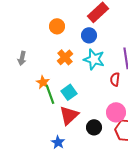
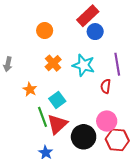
blue circle: (89, 35) -> (95, 32), moved
green line: (50, 94) -> (43, 117), moved
black circle: (94, 127) -> (84, 137), size x1.5

